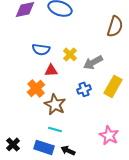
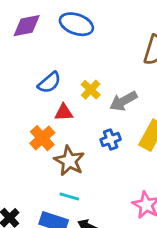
blue semicircle: (41, 49) -> (49, 83), turned -48

